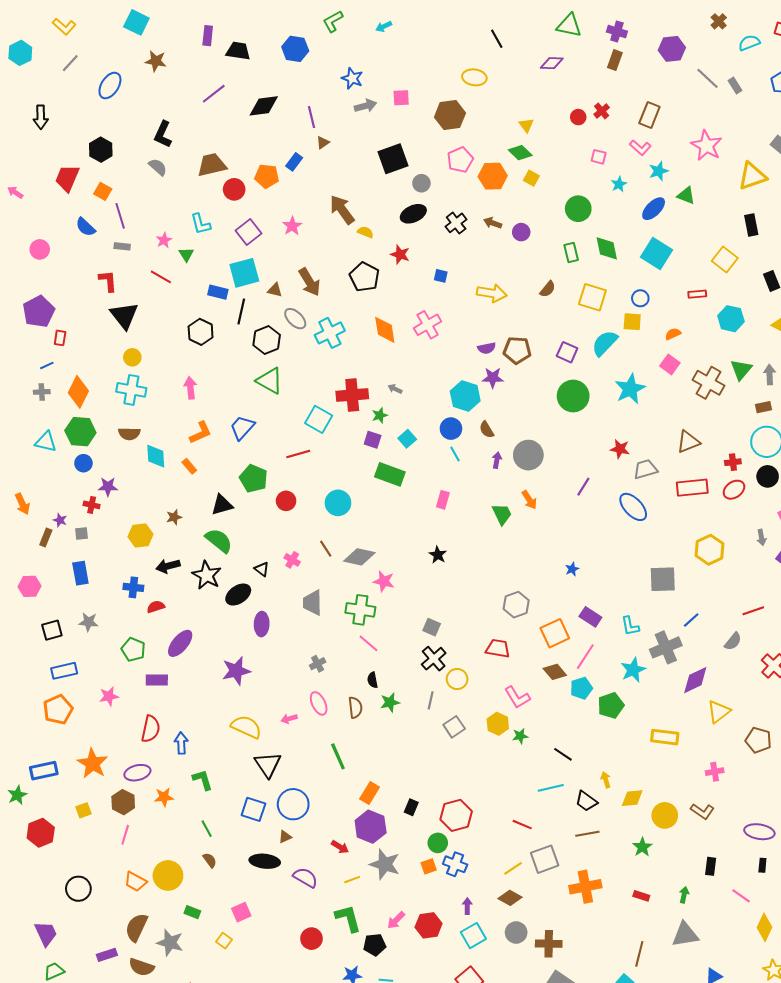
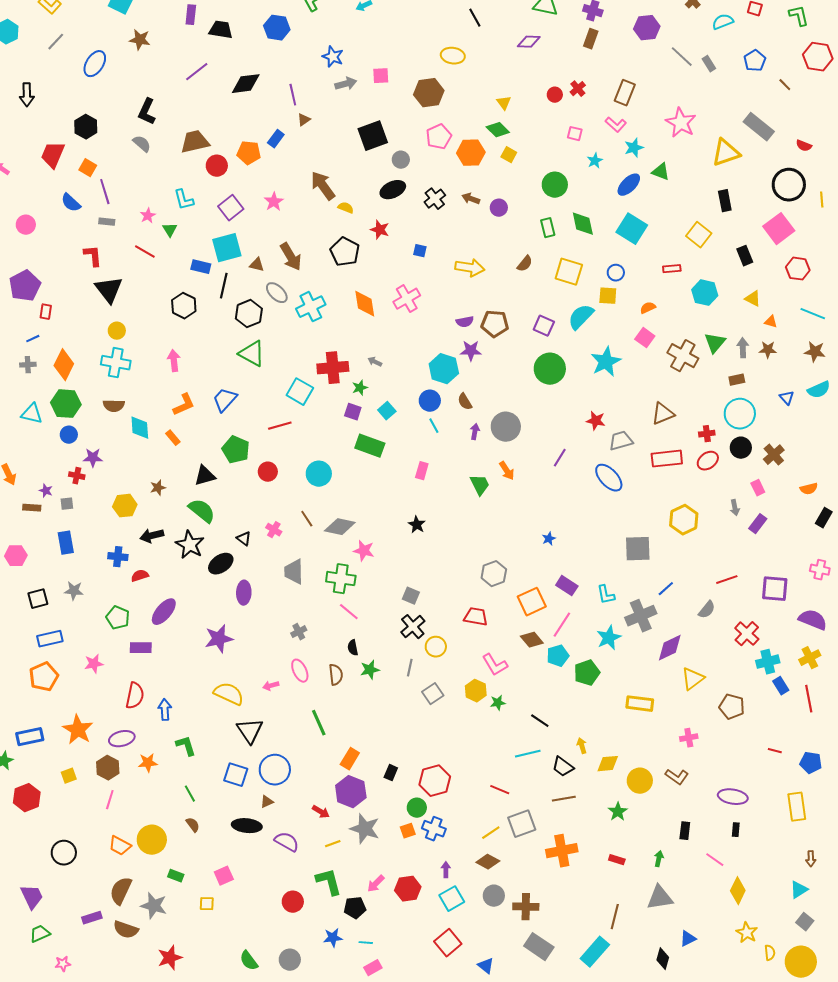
brown rectangle: (46, 538) -> (32, 508), turned 72
yellow square: (224, 941) -> (207, 904), turned -35

